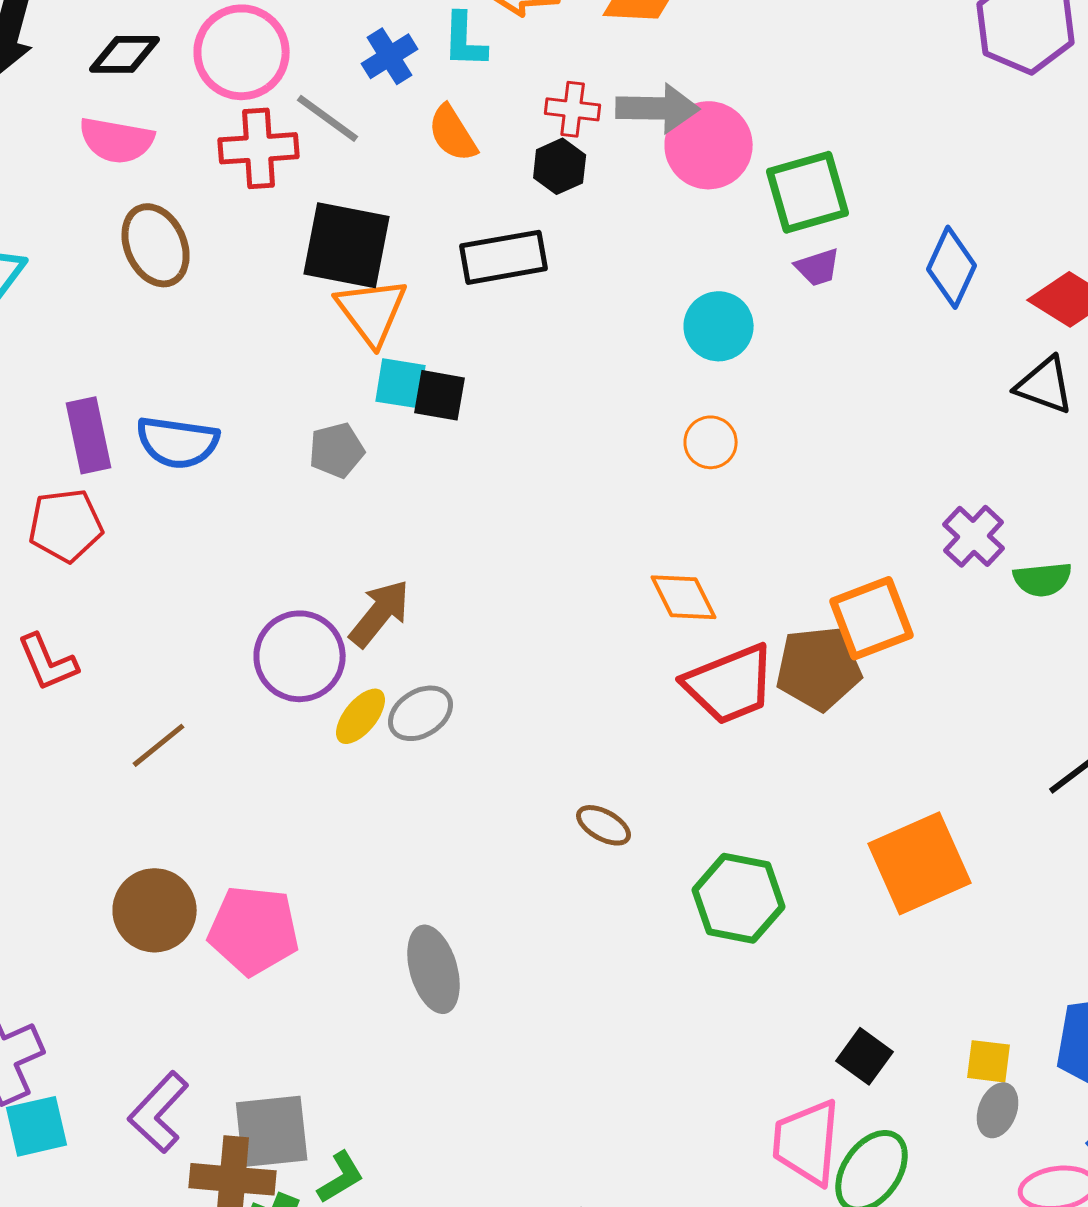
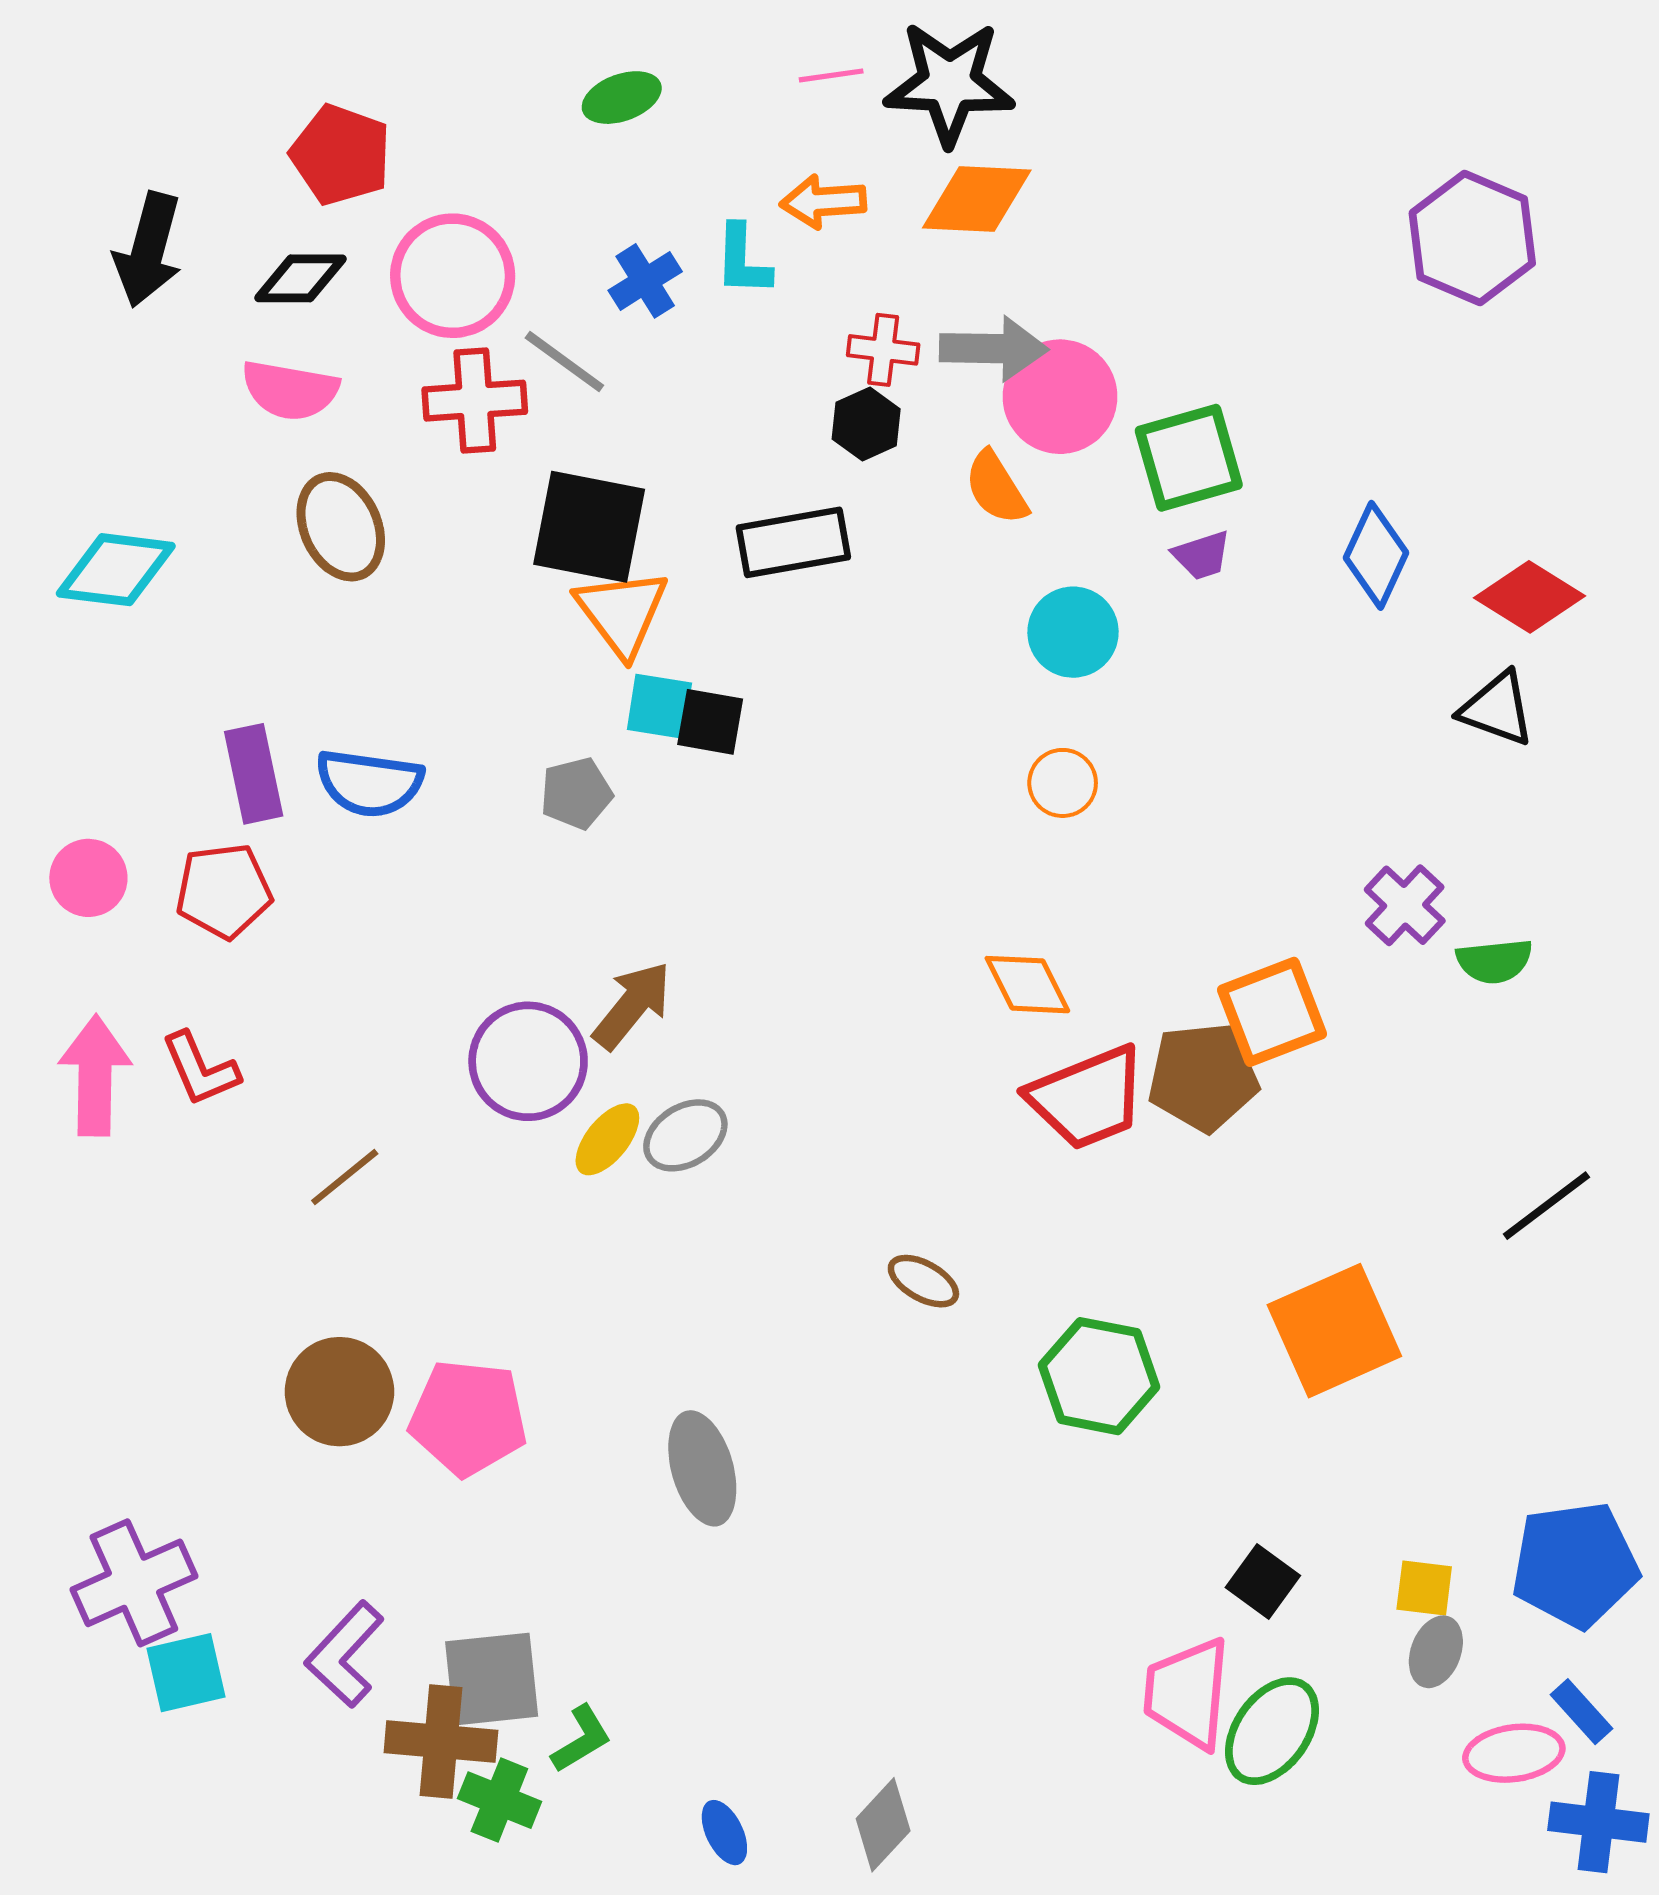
orange semicircle: (453, 133) -> (996, 488), moved

